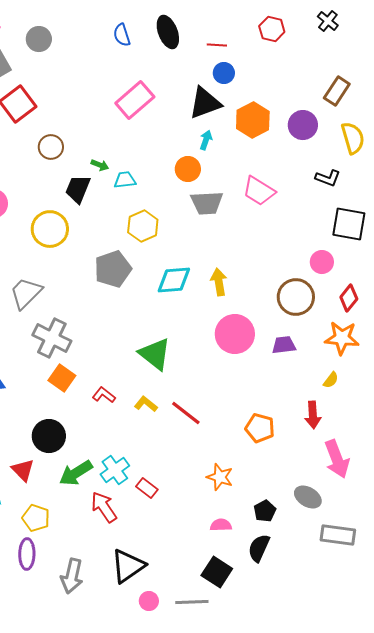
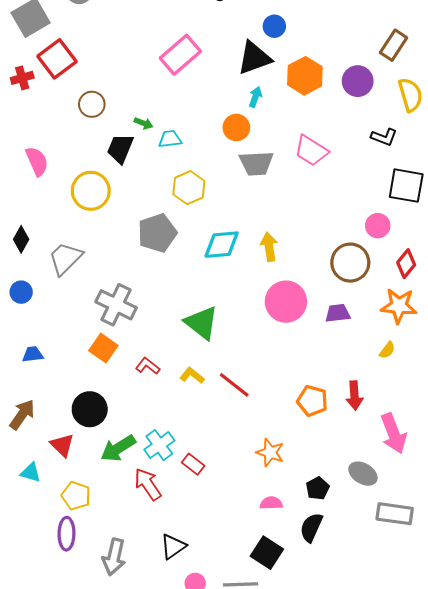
gray cross: (52, 338) -> (116, 305), moved
red arrow: (313, 415) -> (355, 395), moved
black triangle: (128, 566) -> (173, 546), size x0.7

